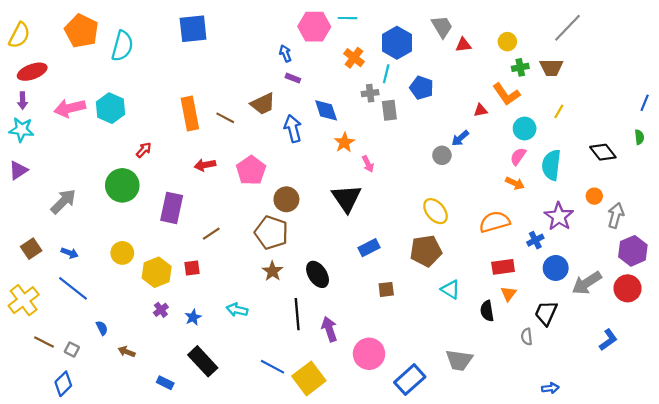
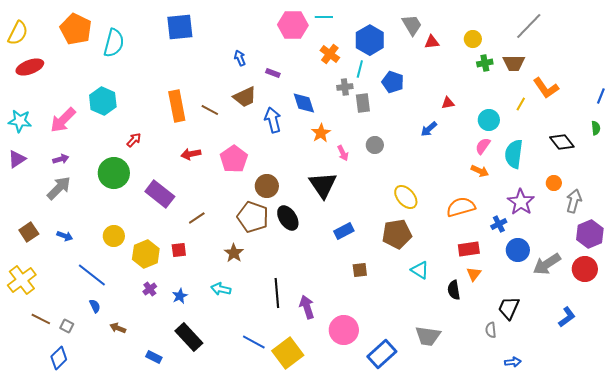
blue arrow: (285, 53) -> (240, 58), moved
orange L-shape: (506, 94) -> (546, 88), moved
purple arrow: (23, 101) -> (61, 159), moved, turned -105
pink arrow: (70, 108) -> (63, 120), moved, turned -32
gray circle: (442, 155) -> (375, 145), moved
purple rectangle: (172, 208) -> (160, 194), turned -64
brown star: (272, 271) -> (234, 253), moved
black ellipse: (318, 274) -> (288, 218), moved
blue line: (73, 288) -> (92, 275), moved
black trapezoid: (546, 313) -> (509, 308), moved
gray semicircle: (527, 337) -> (491, 330), moved

